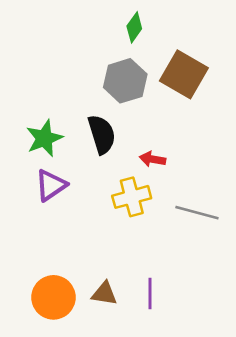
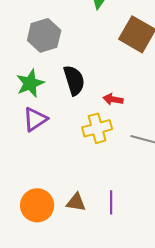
gray hexagon: (125, 81) -> (44, 35), moved

